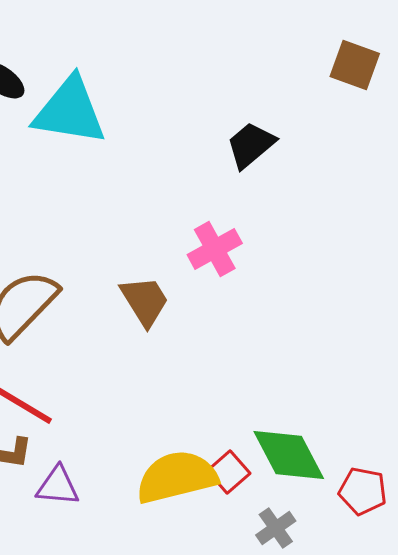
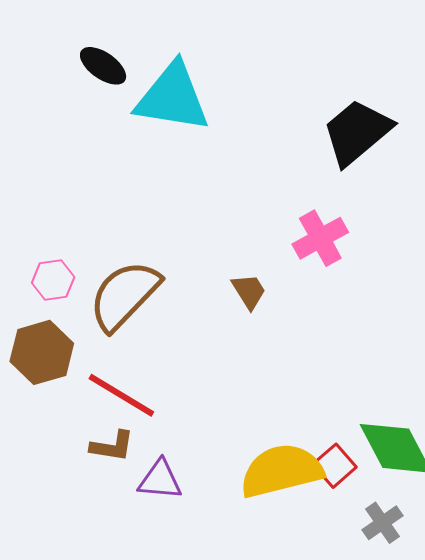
black trapezoid: (251, 145) -> (357, 132), size x1.4
brown trapezoid: (145, 301) -> (249, 291), size x0.7

